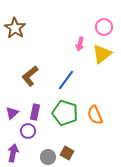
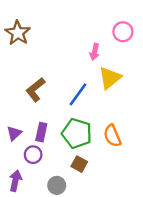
yellow triangle: (102, 54) -> (110, 78), moved
brown square: (67, 153) -> (79, 164), moved

